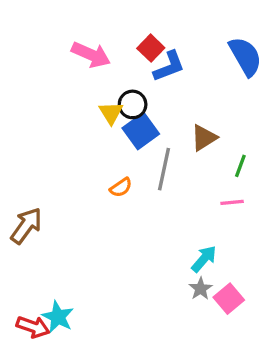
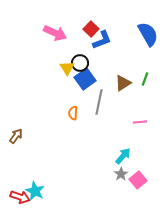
green line: (240, 166) -> (145, 79), moved
orange semicircle: (121, 187) -> (73, 113), turned 128
brown arrow: (26, 226) -> (16, 136), size x0.7

